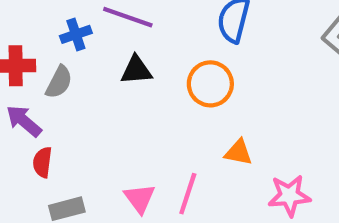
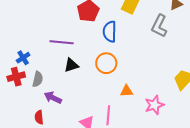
blue cross: (76, 34) -> (23, 58), moved
purple arrow: (24, 121) -> (53, 98), moved

